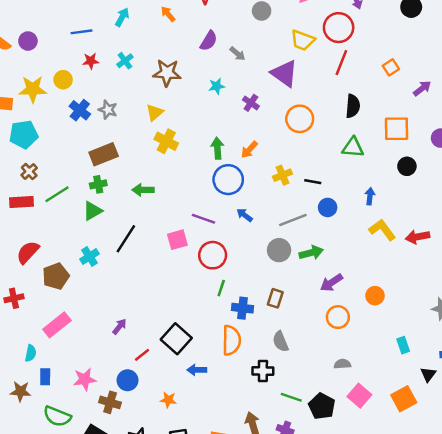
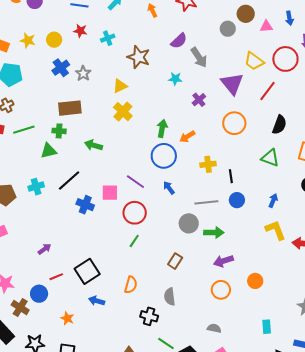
gray arrow: (237, 54) -> (199, 57), size x1.5
red line: (341, 63) -> (267, 91), moved
yellow star: (33, 89) -> (28, 40), size x0.7
black line: (313, 182) -> (231, 176), turned 56
blue cross: (243, 308) -> (85, 205), moved
orange semicircle: (231, 340) -> (131, 285), size x0.7

